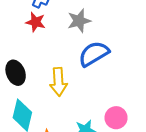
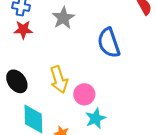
blue semicircle: (94, 54) -> (109, 43), moved, turned -64
pink circle: (116, 118) -> (84, 94), moved

